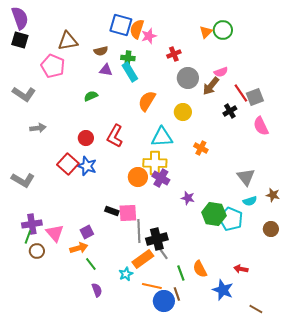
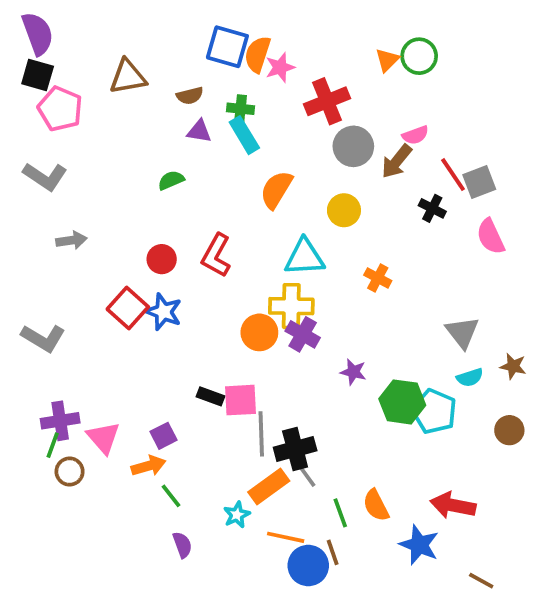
red cross: (174, 54) -> (327, 101), size x1.6
pink pentagon: (53, 66) -> (60, 109), moved
black cross: (230, 111) -> (432, 208), turned -32
red arrow: (241, 269) -> (453, 505), size x1.6

